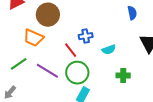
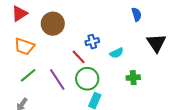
orange trapezoid: (33, 38) -> (24, 46), moved
purple line: (47, 71) -> (57, 80), turned 30

